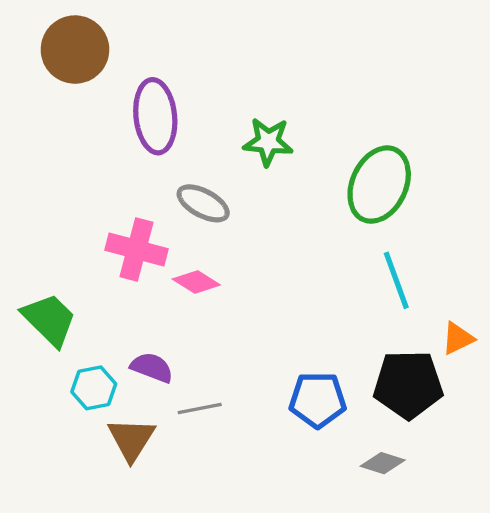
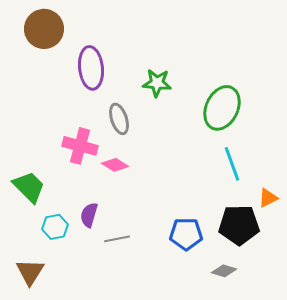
gray ellipse: (203, 203) -> (119, 119), turned 44
purple semicircle: (152, 367) -> (89, 215), turned -95
brown triangle: (131, 439) -> (30, 272), moved

